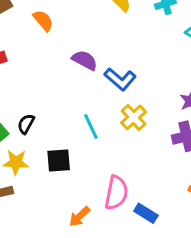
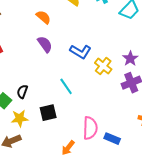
orange semicircle: (43, 21) -> (43, 17), moved
purple semicircle: (85, 60) -> (45, 44), moved, turned 36
yellow cross: (134, 117) -> (103, 66), moved

